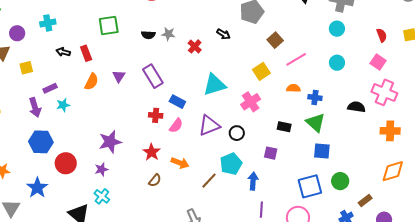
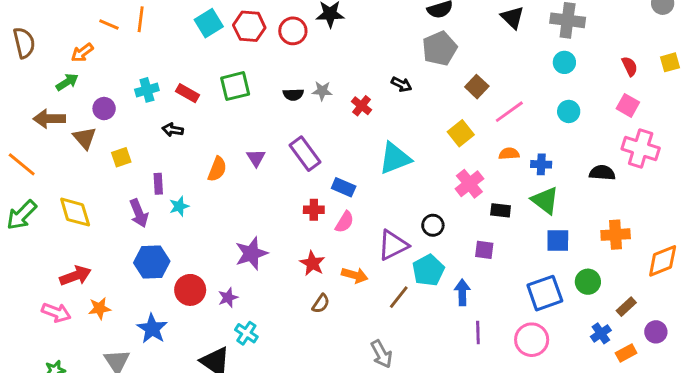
red rectangle: (86, 53) -> (188, 93), moved, turned -35
purple rectangle: (50, 88) -> (158, 184), turned -64
pink cross: (251, 102) -> (469, 184), moved
purple triangle: (209, 125) -> (393, 245), moved
orange cross: (390, 131) -> (616, 235), moved
purple star: (101, 169) -> (228, 298), moved

